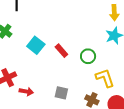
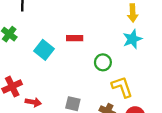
red rectangle: (61, 51) -> (75, 38), moved, turned -48

